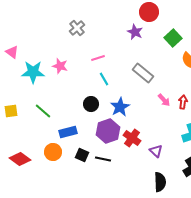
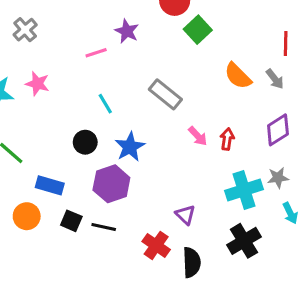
gray cross: (77, 28) -> (25, 30), moved
purple star: (135, 32) -> (127, 31), moved
green square: (173, 38) -> (198, 30), moved
pink line: (98, 58) -> (96, 53), moved
blue rectangle: (68, 132) -> (50, 185), turned 30
red cross: (132, 138) -> (156, 245), moved

